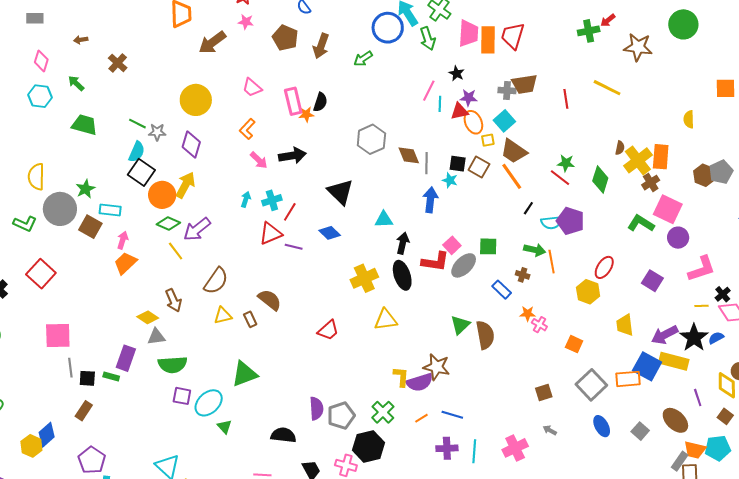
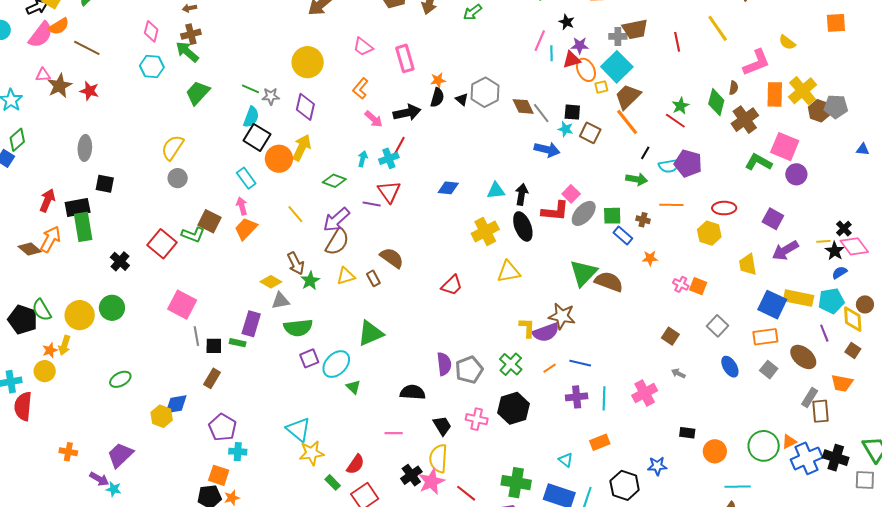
brown cross: (118, 63) -> (191, 34), moved, turned 36
green arrow: (76, 83) -> (187, 52), size x1.4
yellow line: (607, 88) -> (718, 28), turned 32
black semicircle: (320, 102) -> (437, 98), moved
orange star: (306, 114) -> (438, 80), moved
yellow semicircle: (689, 119) -> (787, 42), moved, turned -48
cyan square: (504, 121) -> (617, 67), size x1.4
green trapezoid: (84, 125) -> (198, 93), turned -60
brown trapezoid: (514, 151) -> (628, 97), turned 104
yellow cross: (638, 160) -> (803, 91), moved
gray line: (426, 163) -> (541, 113), turned -35
green star: (566, 163) -> (680, 106), turned -30
brown square: (479, 167) -> (590, 133), moved
gray pentagon: (721, 172) -> (836, 107), turned 30
yellow semicircle: (36, 177) -> (173, 148), moved, turned 36
green diamond: (600, 179) -> (716, 102), moved
brown cross: (651, 183) -> (745, 120), moved, size x1.5
green star: (85, 189) -> (310, 281), moved
black triangle: (340, 192) -> (462, 99), moved, size x0.5
blue arrow: (430, 200) -> (547, 150), turned 100
gray circle: (60, 209) -> (178, 178), size x0.6
cyan rectangle: (110, 210) -> (246, 178), moved, turned 50
red line: (290, 212) -> (399, 146), moved
cyan triangle: (384, 220) -> (496, 191), moved
green diamond: (168, 223) -> (334, 181), moved
green L-shape: (25, 224) -> (193, 235), moved
brown square: (90, 227) -> (209, 221), moved
purple arrow: (197, 229) -> (336, 220), moved
red triangle: (271, 233) -> (389, 192), turned -40
blue diamond: (330, 233) -> (448, 188), turned -35
pink arrow: (123, 240) -> (242, 206), turned -30
green square: (488, 246) -> (612, 216), moved
purple line: (294, 247) -> (372, 204), moved
green arrow: (535, 250) -> (637, 179), moved
orange line: (552, 262) -> (671, 205), turned -75
red ellipse: (604, 267) -> (724, 208), turned 60
pink L-shape: (702, 269) -> (756, 63), moved
green triangle: (460, 325) -> (583, 273), size x1.4
pink cross: (539, 325) -> (681, 284), moved
pink square: (58, 335) -> (182, 305), turned 32
brown semicircle: (485, 335) -> (609, 282), turned -56
purple arrow: (665, 335) -> (785, 250), moved
black star: (694, 338) -> (835, 251), moved, size x0.7
orange rectangle: (628, 379) -> (765, 337), moved
gray square: (591, 385) -> (717, 326), size x0.7
brown square: (544, 393) -> (670, 336), turned -36
purple square: (182, 396) -> (309, 358), turned -30
blue diamond: (47, 435) -> (176, 404), turned 35
black hexagon: (369, 446) -> (513, 408), moved
cyan pentagon: (718, 448) -> (831, 301), moved
orange trapezoid: (695, 450) -> (842, 383), moved

